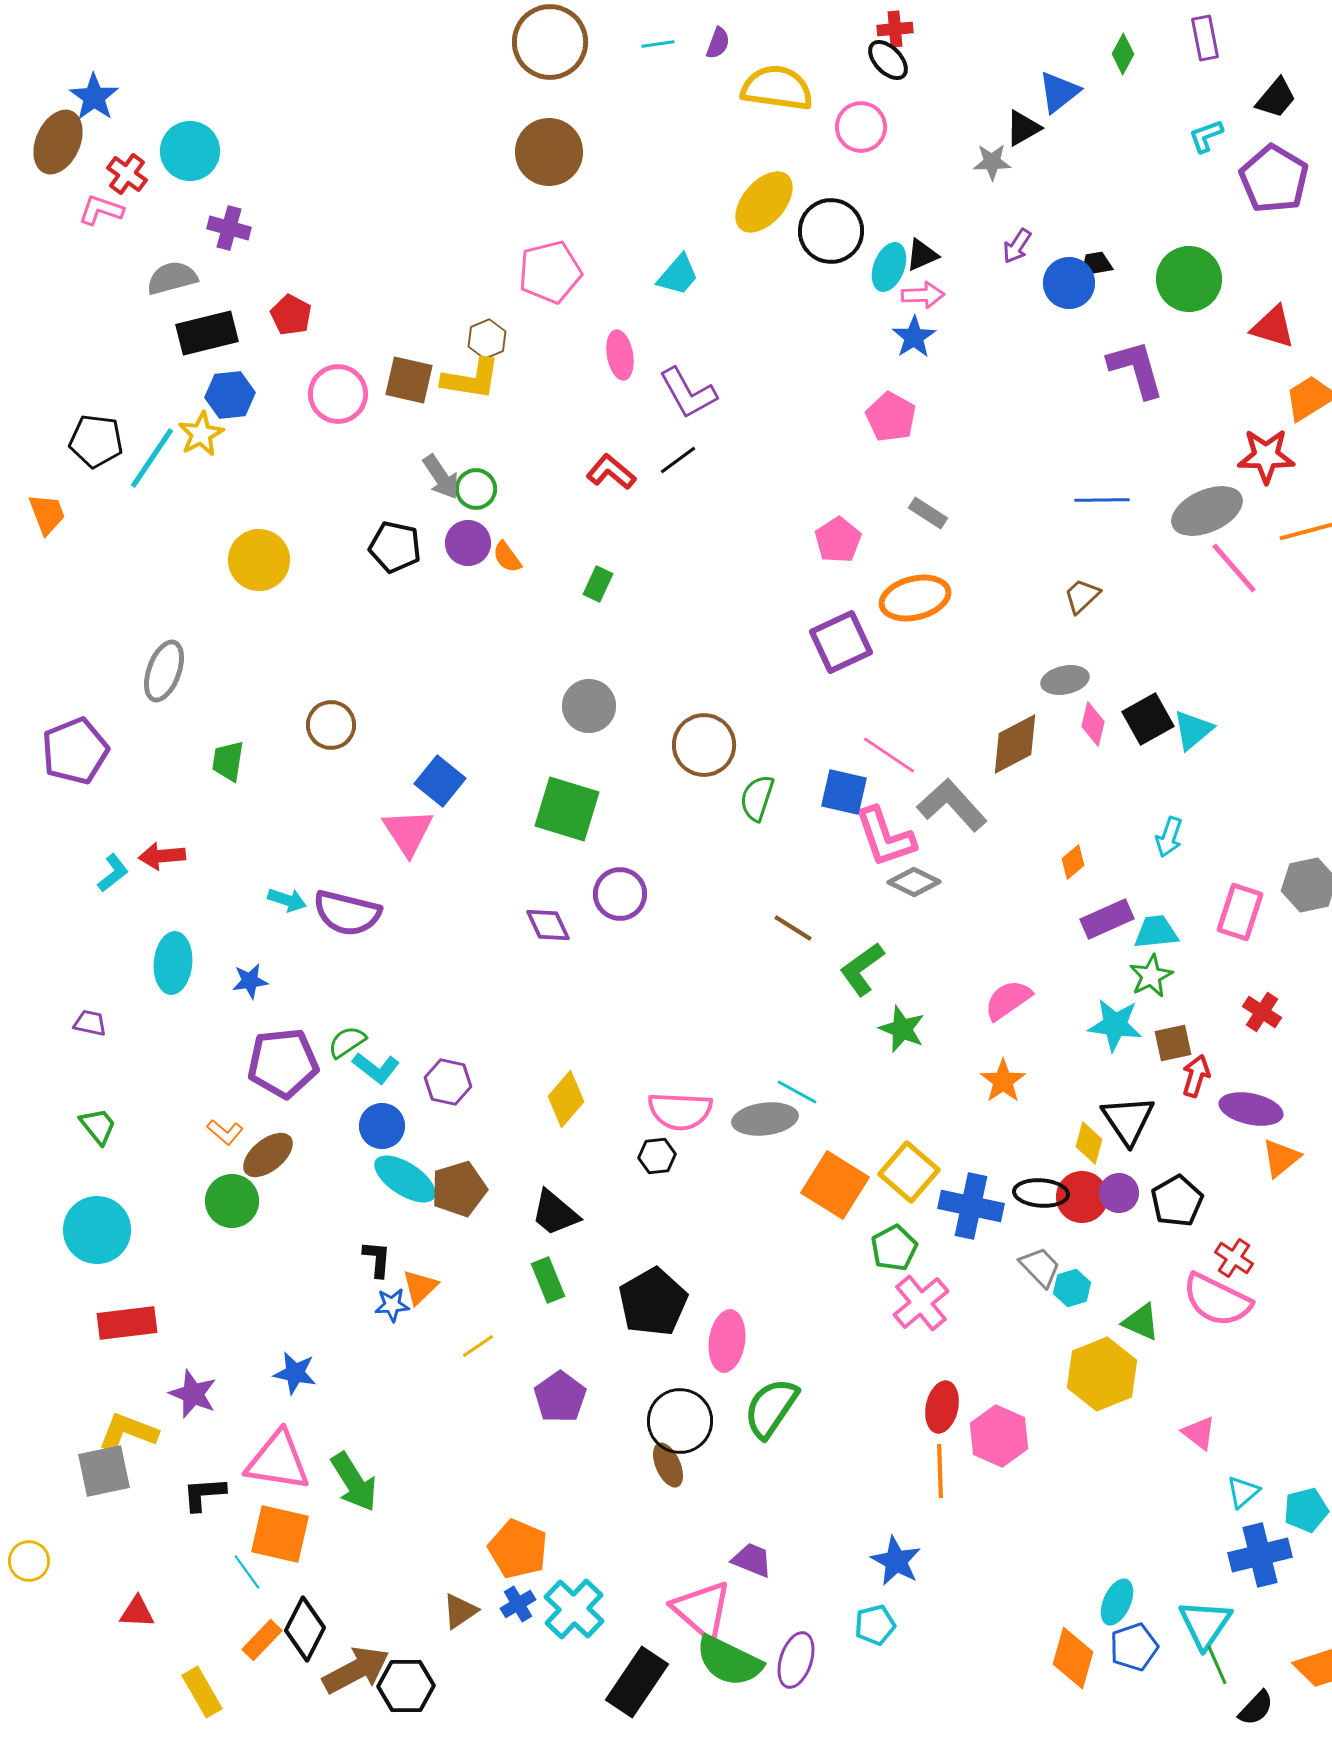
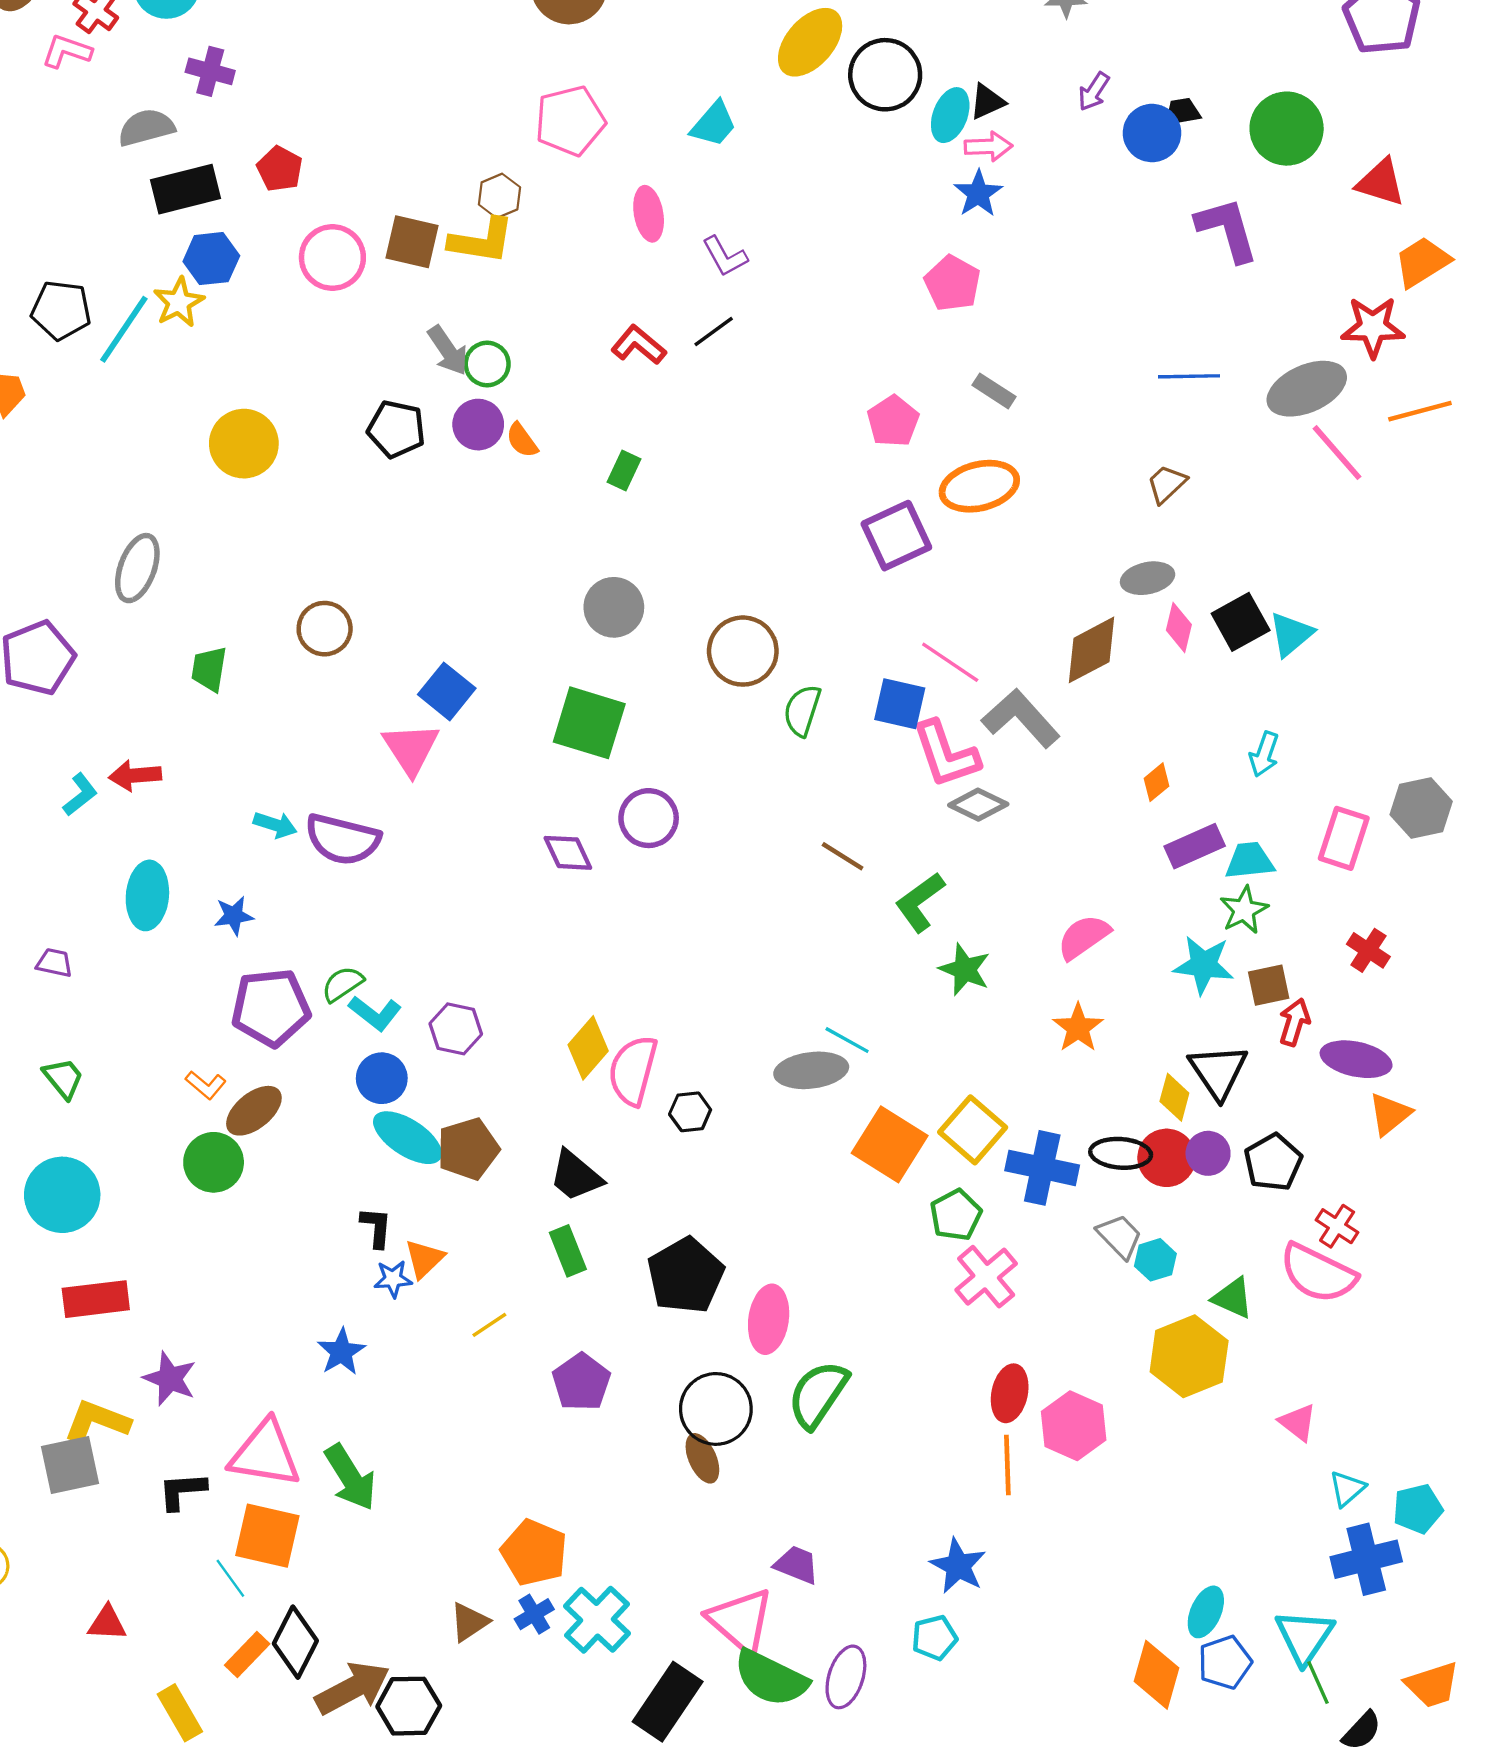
purple L-shape: (688, 393) -> (725, 256), size x0.7
pink semicircle: (680, 1111) -> (633, 1070), moved, turned 102
blue star: (295, 1373) -> (341, 1352), moved, turned 30

